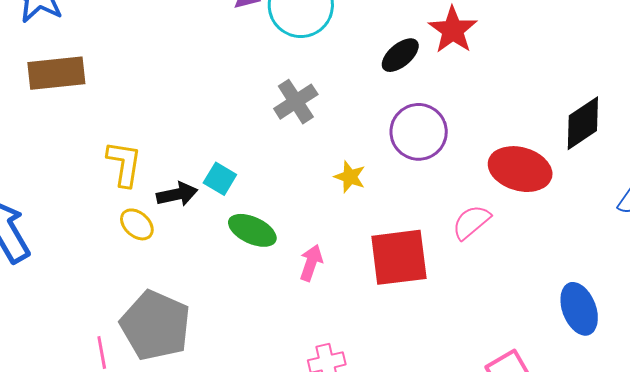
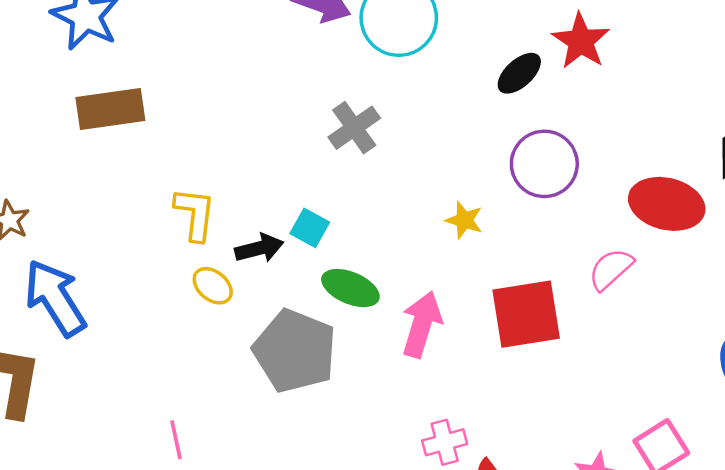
gray cross: (296, 102) -> (354, 128), moved
pink arrow: (311, 263) -> (422, 324), size x1.5
gray pentagon: (155, 326) -> (295, 351), moved

